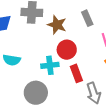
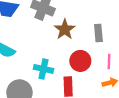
red circle: (67, 50) -> (80, 61), moved

